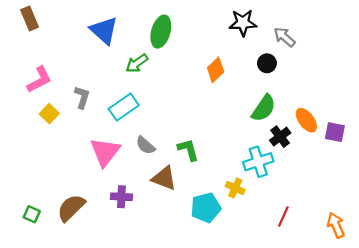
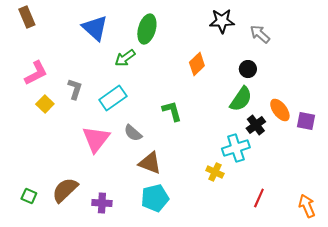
black circle: (267, 63) -> (248, 69), moved
green L-shape: (188, 150) -> (172, 111), moved
purple cross: (121, 197) -> (102, 203), moved
cyan pentagon: (206, 208) -> (155, 198), moved

